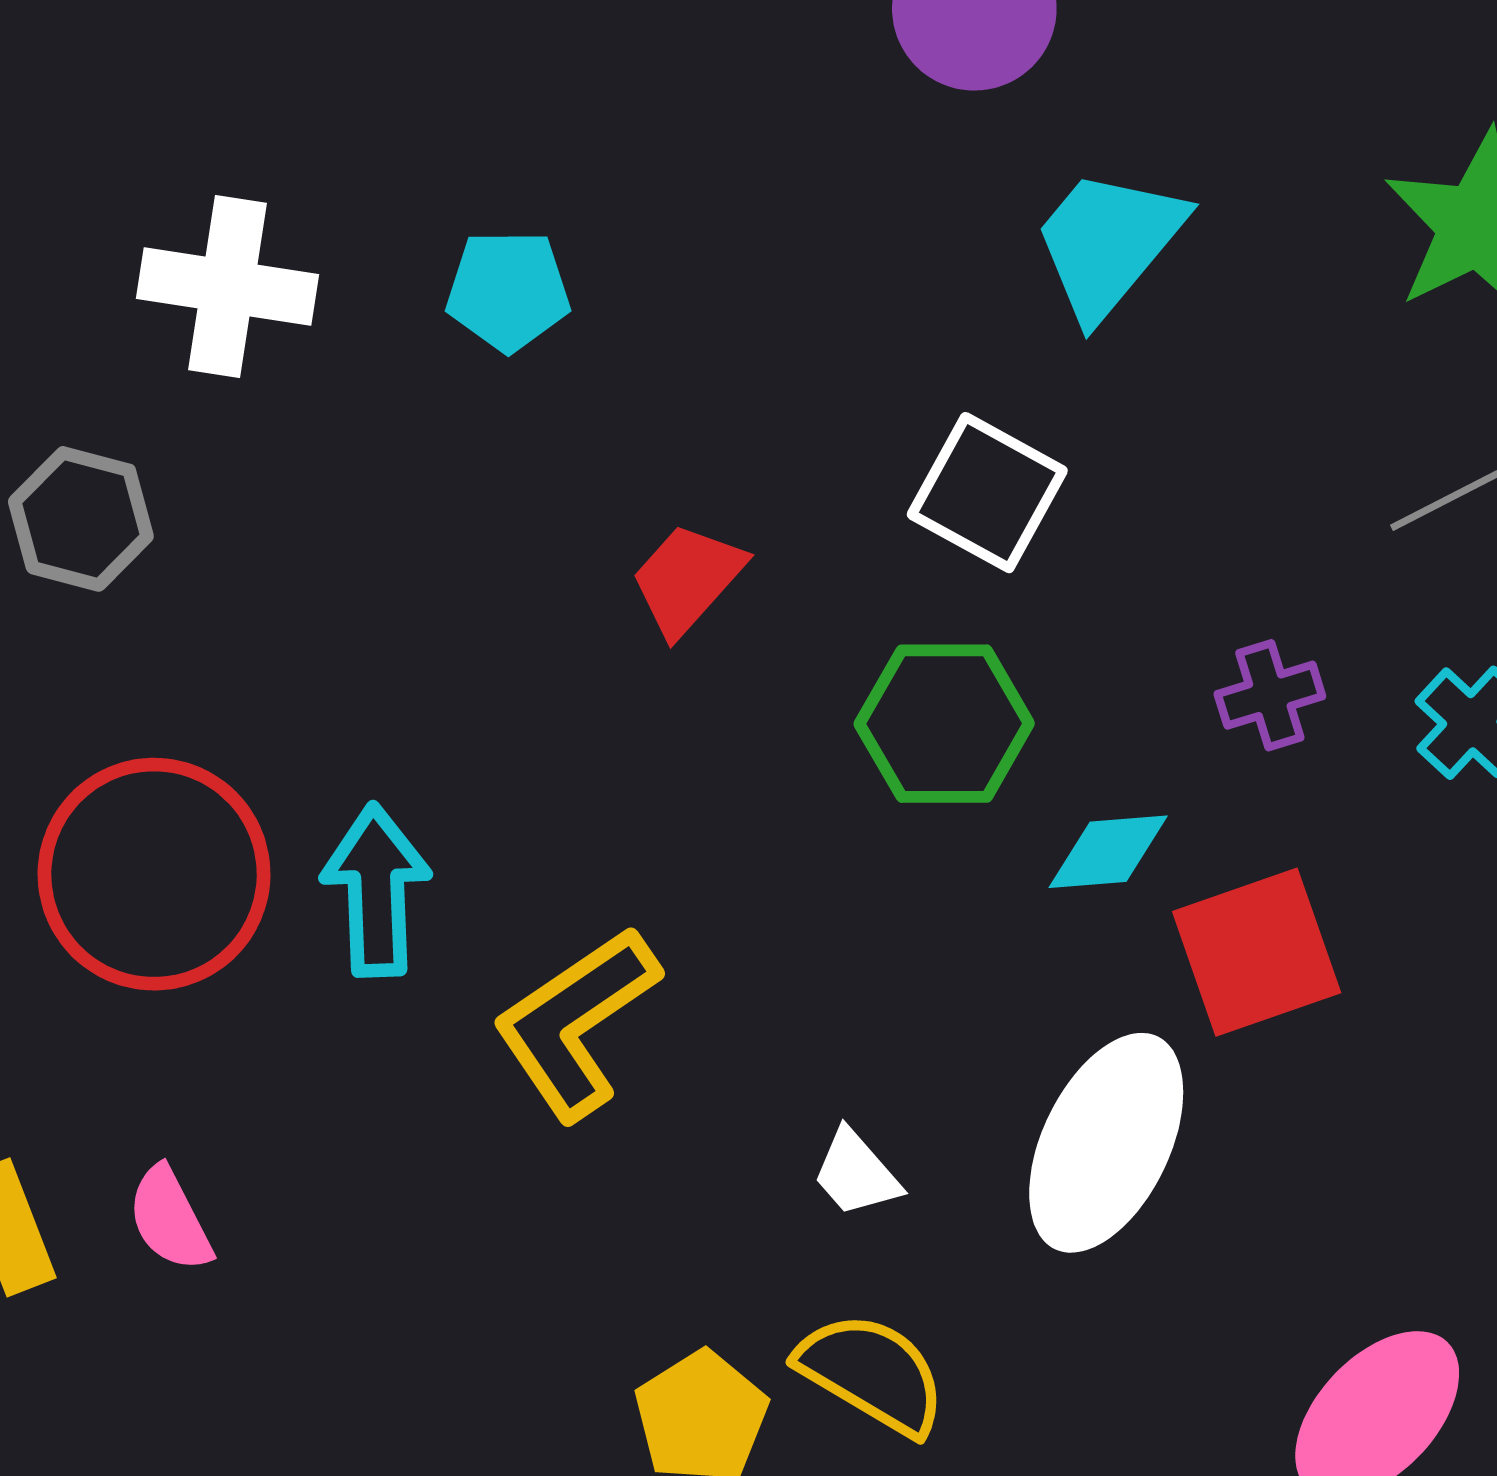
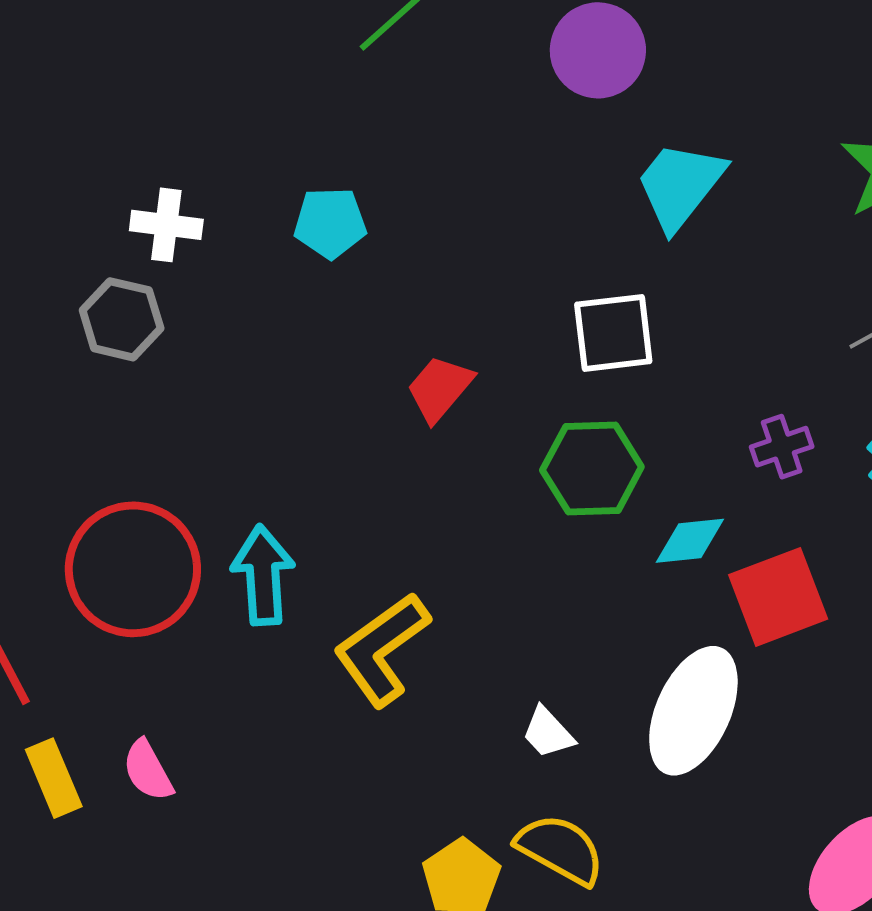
white cross: (228, 286) -> (166, 225), size x0.7
white square: (987, 493) -> (613, 333), turned -34
gray hexagon: (81, 519) -> (122, 319), moved

